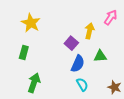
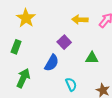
yellow arrow: (89, 31) -> (80, 20), moved, turned -105
blue semicircle: (78, 64) -> (52, 63), moved

